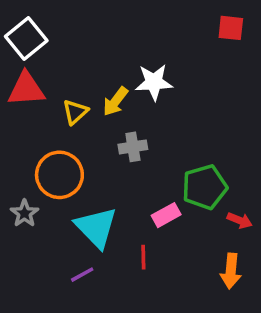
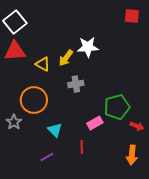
yellow triangle: (75, 112) -> (43, 64), turned -49
cyan triangle: (96, 227) -> (55, 130), size x0.6

